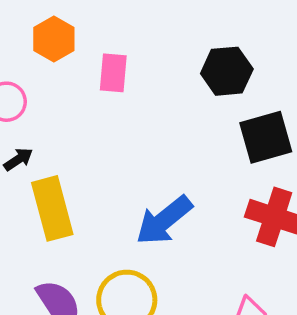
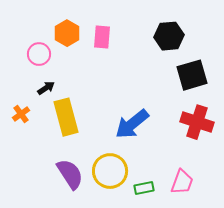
orange hexagon: (54, 39) -> (67, 33), moved

